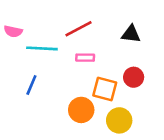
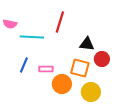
red line: (79, 29) -> (60, 22), turned -45
black triangle: (131, 34) -> (87, 44), moved
pink rectangle: (85, 58) -> (46, 69), moved

